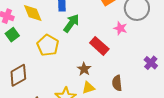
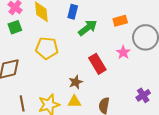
green arrow: (71, 23) -> (88, 28), moved
yellow pentagon: (48, 45) -> (47, 48), turned 30

